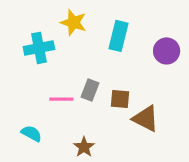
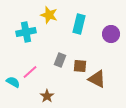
pink line: (61, 99) -> (30, 72), moved, turned -42
cyan semicircle: (31, 134) -> (13, 82), moved
brown star: (84, 147) -> (47, 96), moved

